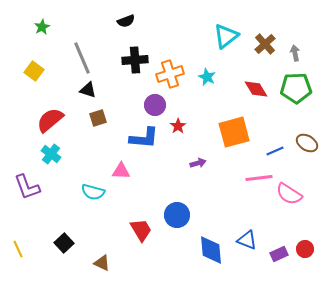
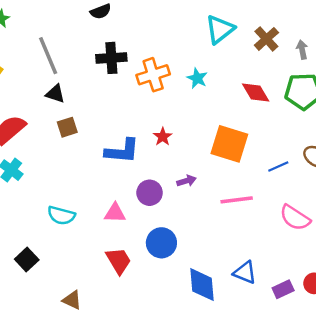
purple circle: (155, 105) -> (150, 193), moved
orange square: (234, 132) -> (229, 144), turned 32
pink triangle: (121, 171) -> (115, 213), moved
pink line: (259, 178) -> (237, 200), moved
black square: (64, 243) -> (27, 260), moved

